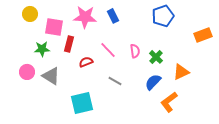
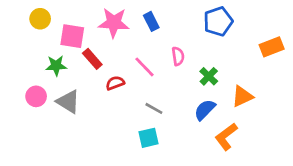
red rectangle: (69, 44) -> (92, 59), turned -56
pink semicircle: (135, 51) -> (178, 56), moved
cyan square: (82, 103) -> (149, 138), moved, size x0.7

